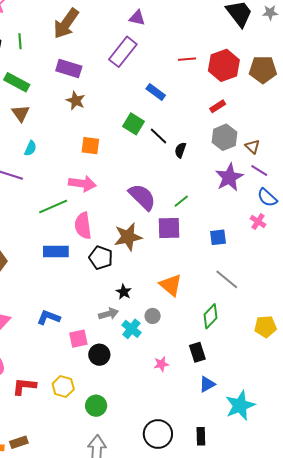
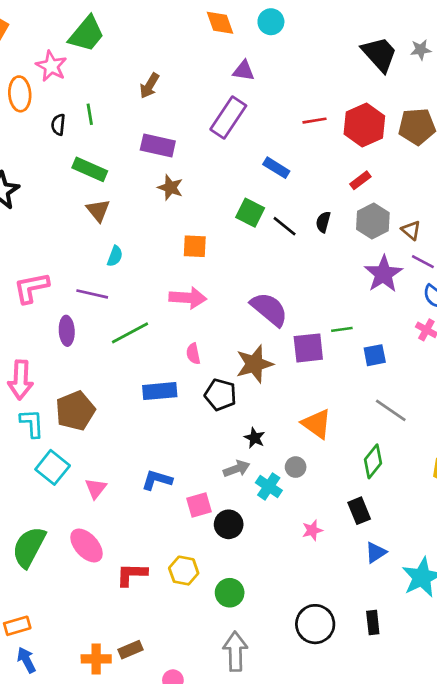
brown arrow: (66, 24) -> (149, 86), size x0.6
black semicircle: (180, 150) -> (323, 222), moved
green line: (181, 201) -> (342, 329), moved, turned 35
green line: (53, 206) -> (130, 333), moved
pink semicircle: (83, 226) -> (193, 354), size x0.6

